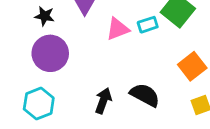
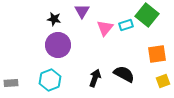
pink triangle: (118, 29) -> (105, 28), turned -30
orange square: (192, 66) -> (157, 54), turned 30

